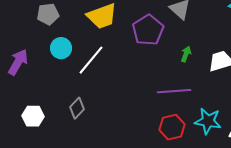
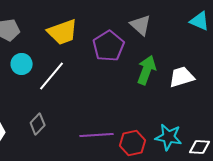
green arrow: (186, 54) -> (147, 70), size x1.8
purple line: (174, 91) -> (97, 135), moved

